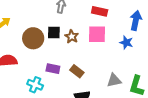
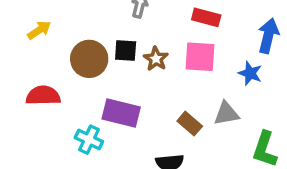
purple rectangle: (53, 69) -> (121, 113), size x1.5
brown rectangle: (77, 71) -> (190, 124), moved
gray triangle: (114, 80) -> (226, 113), moved

